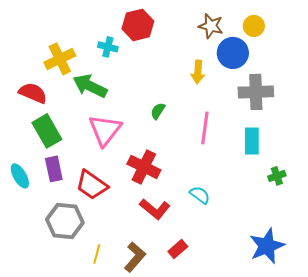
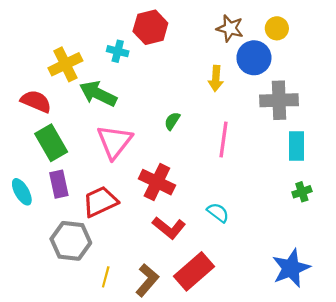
cyan rectangle: (252, 141) -> (296, 146), moved
red trapezoid: (92, 185) -> (100, 202), turned 120
red rectangle: (178, 249) -> (194, 271), size x1.8

